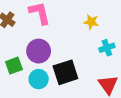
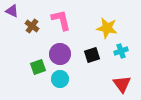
yellow star: (91, 22) -> (107, 28), size x1.5
black square: (65, 72) -> (92, 55), moved, size x0.7

